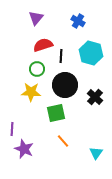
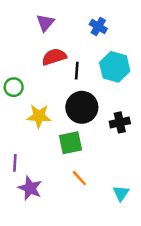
green circle: (37, 69) -> (14, 87), moved
black cross: (95, 97) -> (120, 122), turned 35

